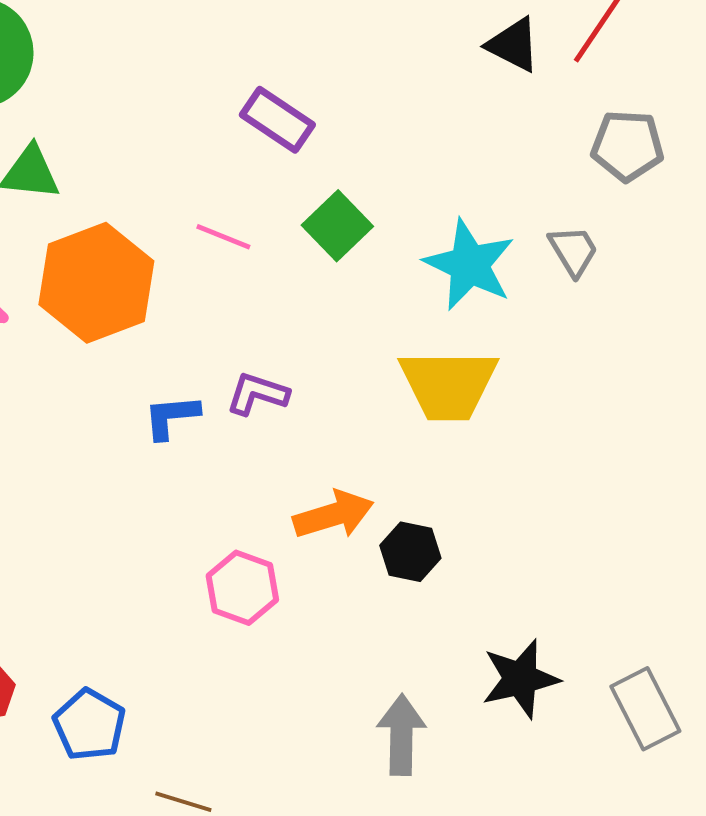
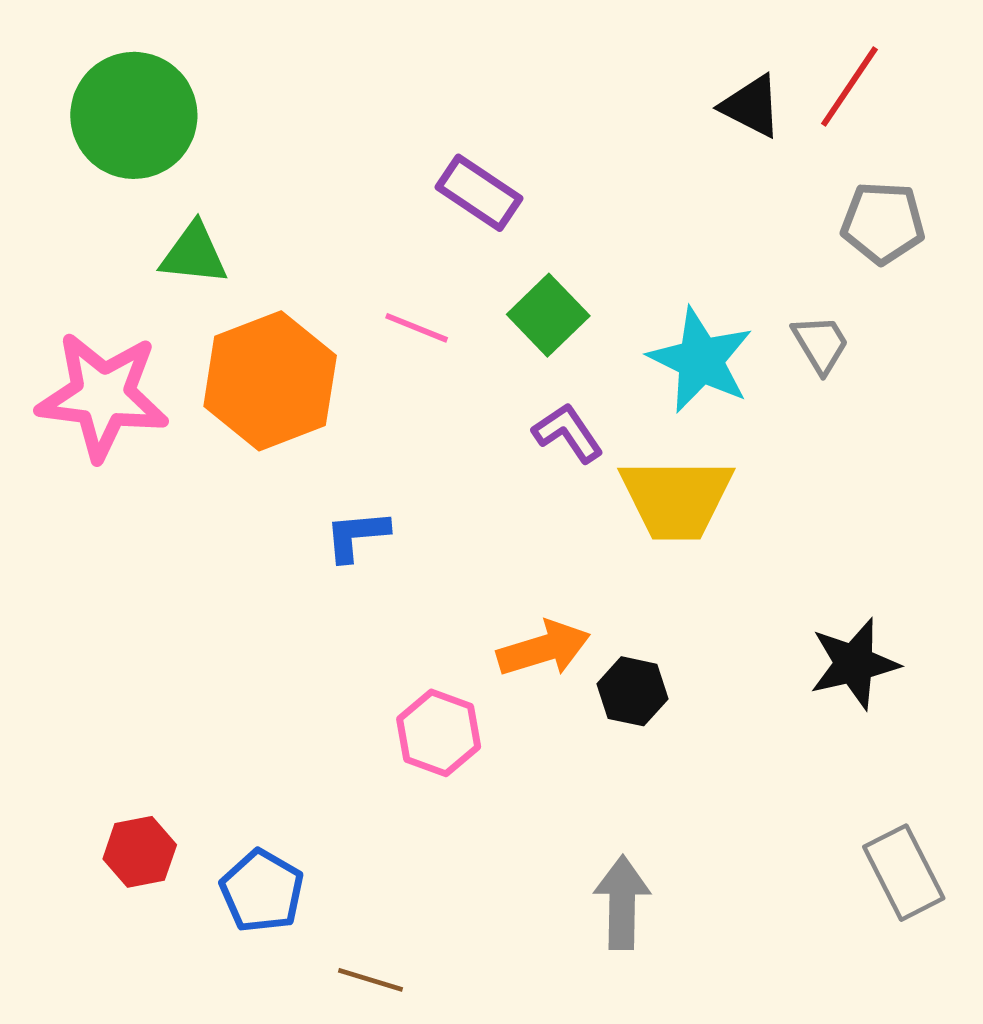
purple L-shape: (257, 394) -> (568, 433), moved, turned 38
black star: (520, 679) -> (854, 664), moved

